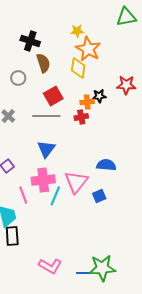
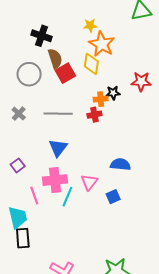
gray circle: (18, 78) -> (29, 74), size x1.5
red square: (53, 96) -> (65, 73), moved
pink triangle: (76, 182) -> (89, 182), size x0.7

